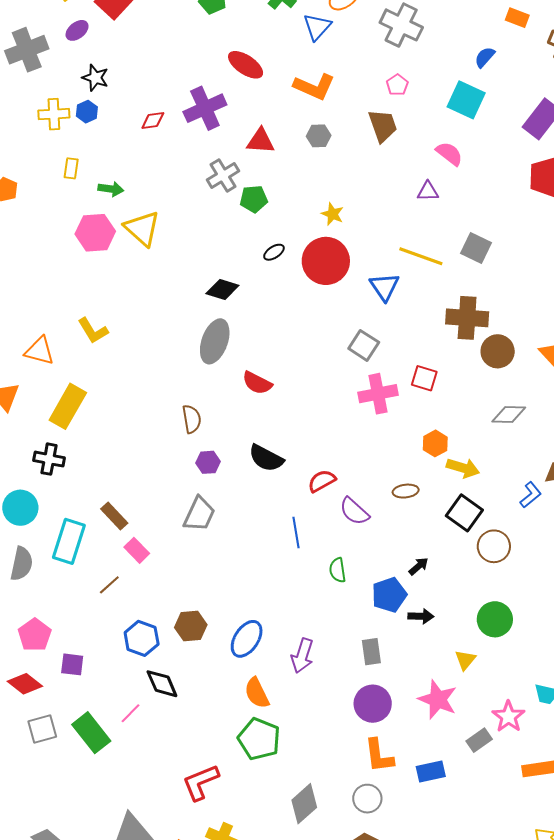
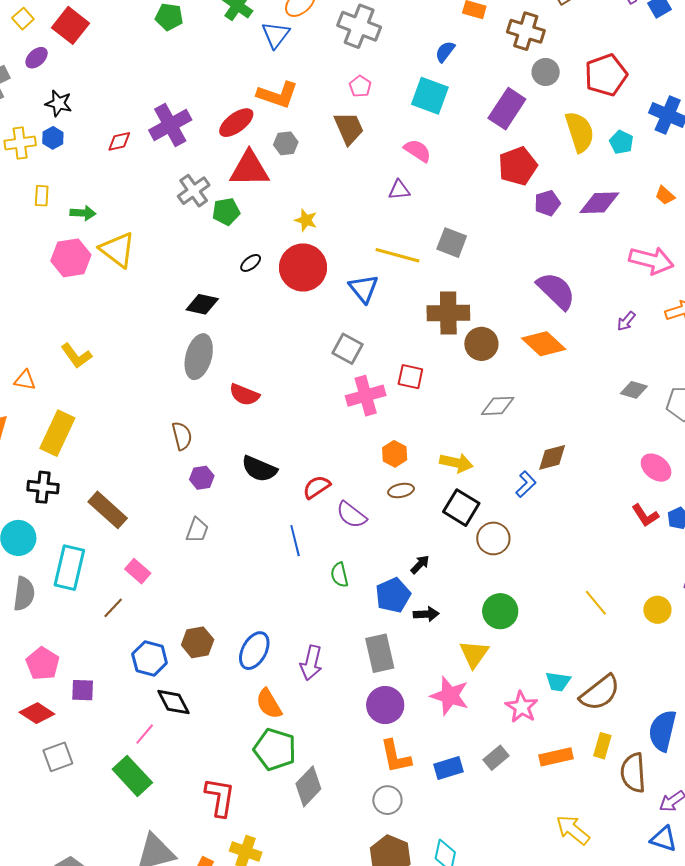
red ellipse: (246, 65) -> (236, 123), moved, turned -66
red triangle: (261, 141) -> (249, 169), moved, size x1.4
orange triangle: (40, 351) -> (25, 380), size x0.7
orange hexagon: (435, 443) -> (395, 454), moved
gray trapezoid: (199, 514) -> (197, 530), size x0.7
brown rectangle: (114, 516) -> (108, 510), moved, size x1.4
gray rectangle: (371, 652) -> (380, 653), size x1.4
yellow triangle: (465, 660) -> (474, 654), size x1.4
green rectangle: (91, 733) -> (132, 776), moved
gray rectangle: (479, 740) -> (496, 758), moved
red L-shape: (201, 782) -> (220, 797), turned 126
gray diamond: (304, 804) -> (308, 786), moved

